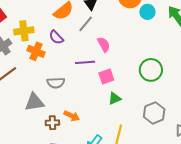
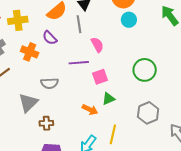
cyan circle: (147, 12) -> (129, 20), moved
gray line: (86, 24) -> (79, 24), turned -48
yellow cross: (24, 31) -> (18, 20), moved
gray triangle: (34, 102) -> (28, 103), turned -35
orange arrow: (72, 116) -> (90, 110), moved

